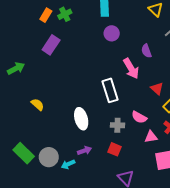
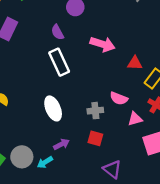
purple semicircle: (146, 51) -> (57, 32), moved
pink arrow: (131, 69) -> (103, 44), turned -35
red triangle: (157, 89) -> (135, 63), turned -32
white rectangle: (110, 90) -> (59, 62), moved

